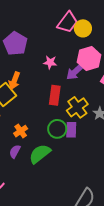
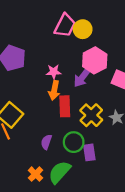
orange arrow: (14, 81) -> (54, 90), moved
purple rectangle: (71, 130) -> (89, 152), moved
orange cross: (21, 131) -> (35, 174), moved
purple semicircle: (15, 151) -> (46, 142), moved

